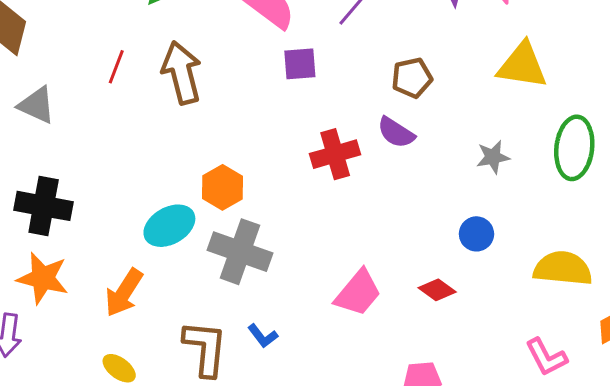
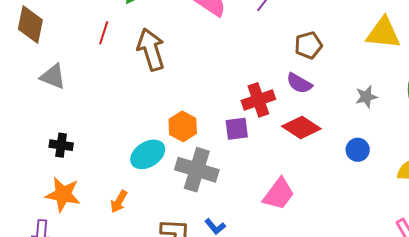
purple square: (300, 64) -> (237, 129), moved
red line: (116, 67) -> (104, 33), moved
black cross: (44, 206) -> (61, 145), size x0.6
red diamond: (437, 290) -> (301, 127), moved, size x1.5
orange arrow: (124, 293) -> (119, 202), size x0.7

